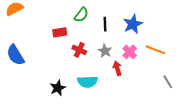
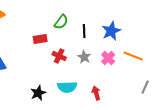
red arrow: (117, 68) -> (96, 93), moved
gray line: (168, 82) -> (145, 87), turned 56

